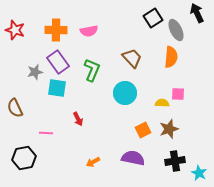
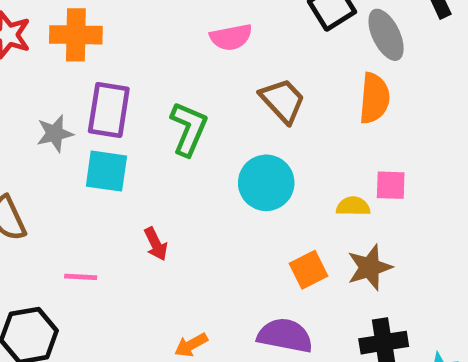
orange cross: (56, 30) -> (76, 35), moved
pink semicircle: (89, 31) -> (231, 37), moved
purple rectangle: (58, 62) -> (109, 110), turned 45

